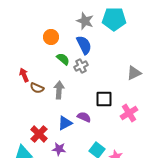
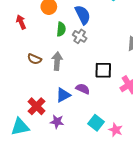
green semicircle: (63, 59) -> (61, 29), turned 56
gray cross: (81, 66) -> (80, 36), turned -32
red arrow: (24, 75) -> (21, 22), moved

